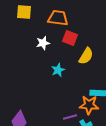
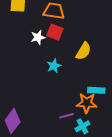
red square: (70, 38) -> (55, 32), moved

